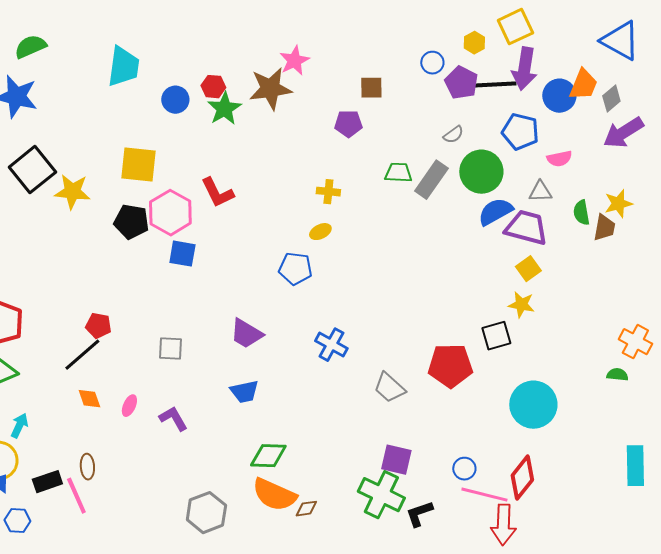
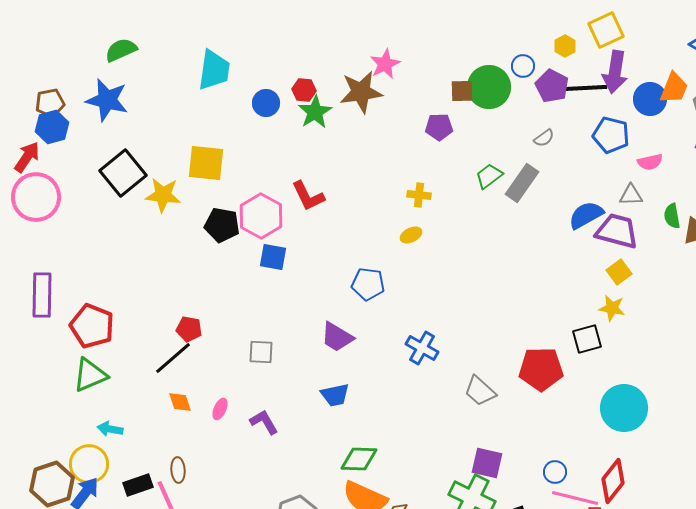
yellow square: (138, 165) -> (206, 163), moved
green circle: (481, 172) -> (489, 87), moved
green trapezoid: (398, 173) -> (489, 176), turned -40
blue pentagon: (295, 269) -> (368, 284), moved
cyan arrow: (19, 426) -> (110, 429), turned -105

